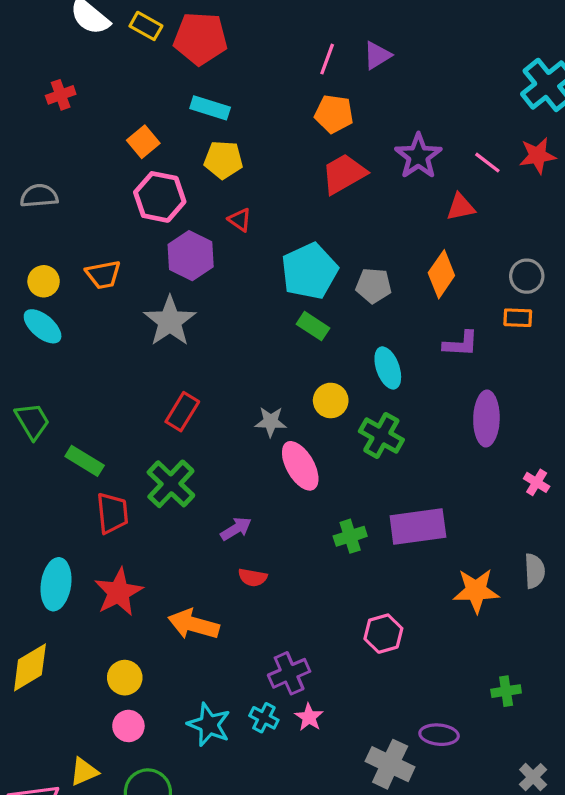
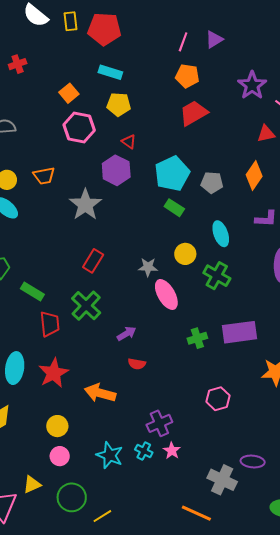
yellow rectangle: (146, 26) -> (71, 21), turned 54
purple star: (418, 156) -> (252, 85), moved
purple hexagon: (191, 256) -> (116, 170), moved

